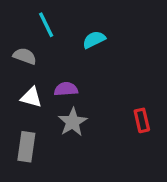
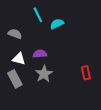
cyan line: (46, 25) -> (38, 15), moved
gray rectangle: (26, 147) -> (15, 79), moved, turned -36

